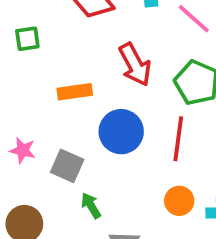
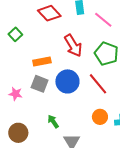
green square: (27, 39) -> (15, 34), turned -32
red line: (178, 139) -> (98, 84), turned -45
gray square: (67, 166) -> (40, 84), moved

